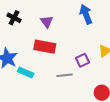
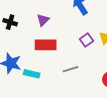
purple triangle: (47, 22) -> (43, 20), turned 32
purple square: (82, 60) -> (86, 40), moved

